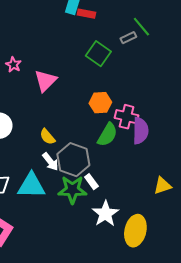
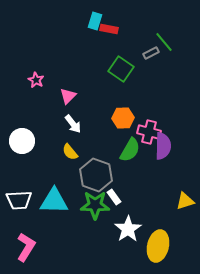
pink triangle: (45, 81) -> (68, 96), size x0.7
white arrow: (50, 162) -> (73, 124), moved

